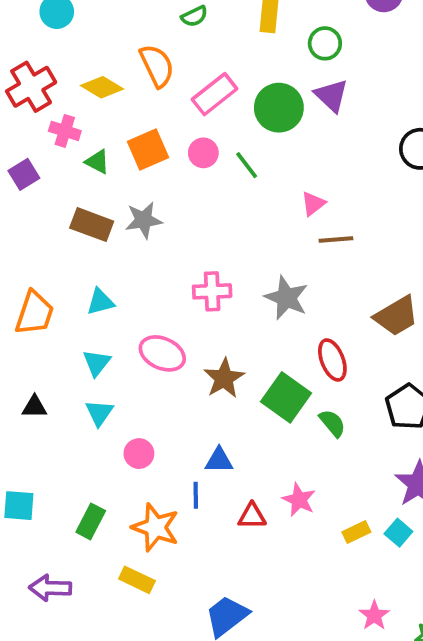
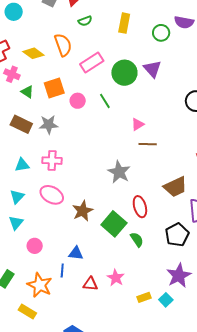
green circle: (325, 43) -> (161, 33), moved
pink circle: (203, 153) -> (78, 101), moved
pink cross: (212, 291) -> (52, 161), moved

